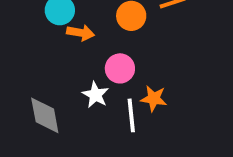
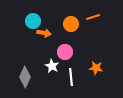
orange star: (154, 99) -> (96, 68), moved
gray diamond: (45, 115) -> (25, 77), turned 35

